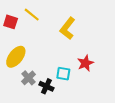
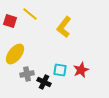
red star: (85, 63) -> (81, 70), moved
gray cross: (28, 78) -> (27, 74), turned 32

